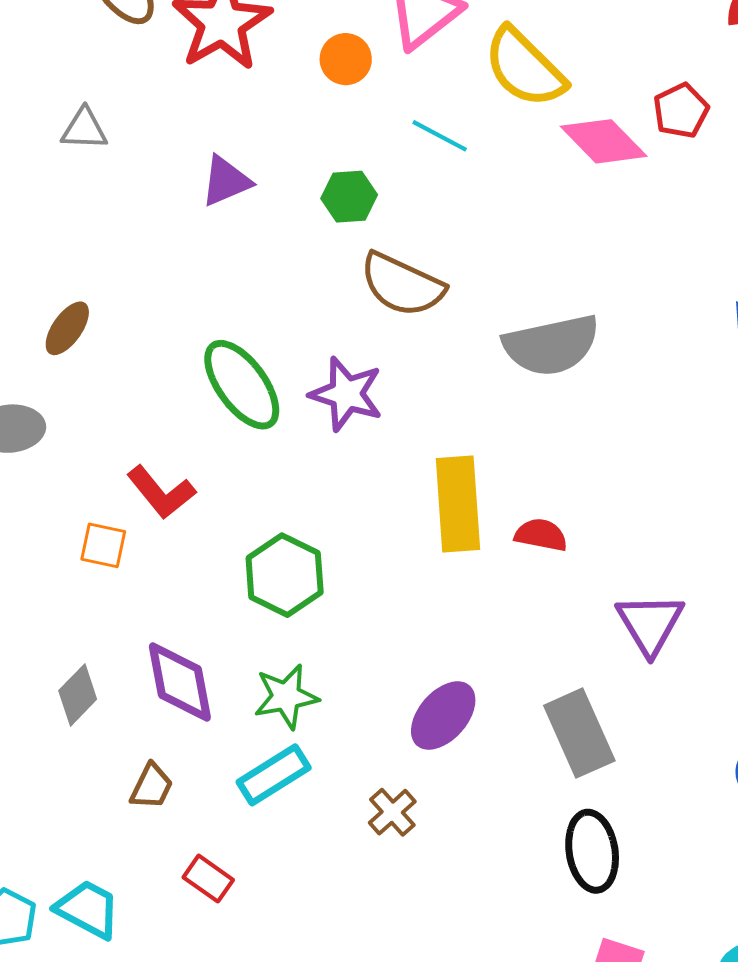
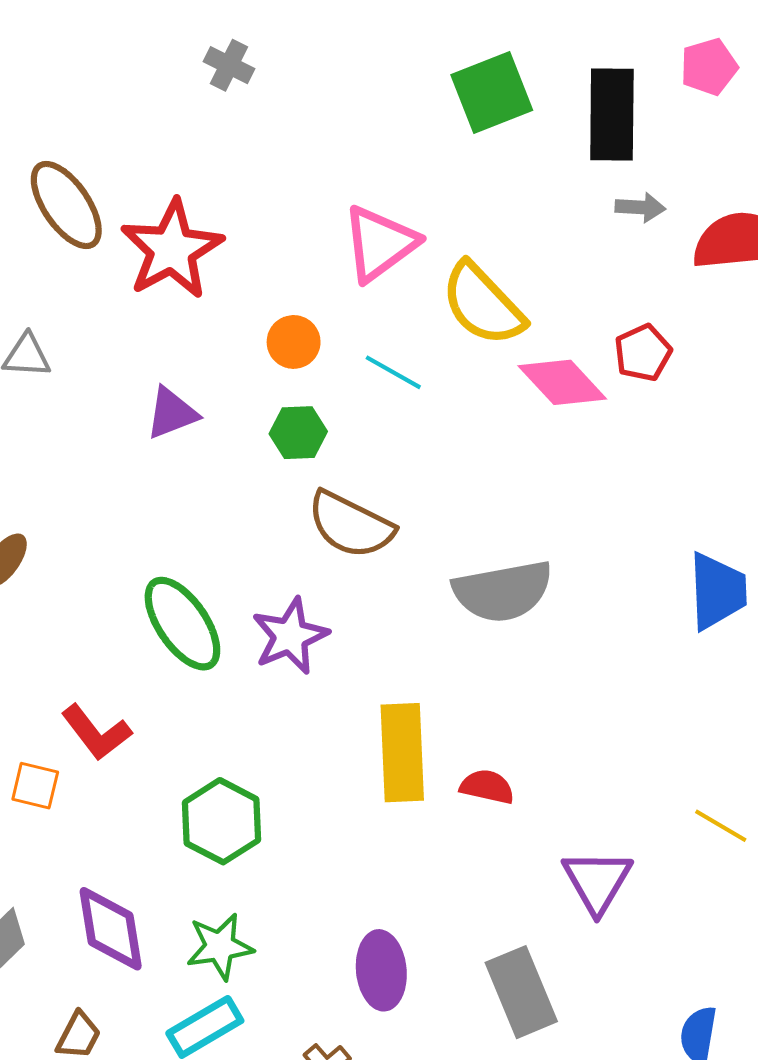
orange circle: (346, 59) -> (294, 342), moved
purple star: (346, 394) -> (290, 636), turned 30
purple ellipse: (443, 716) -> (381, 970), turned -48

